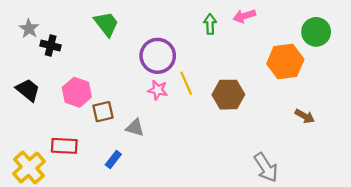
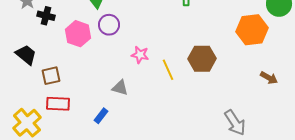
purple circle: (158, 56) -> (109, 25), moved, size x0.7
yellow line: (186, 83) -> (168, 70), moved
pink hexagon: (77, 92) -> (78, 34), moved
brown square: (103, 112) -> (51, 76), moved

